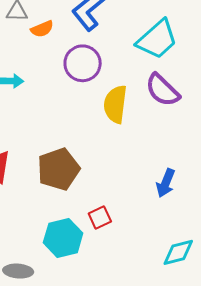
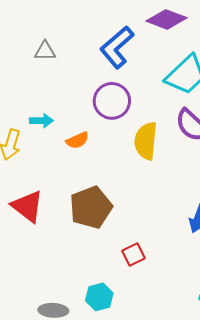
orange semicircle: (42, 29) -> (77, 140), moved
cyan hexagon: (63, 238) -> (99, 297), moved, size x0.7

